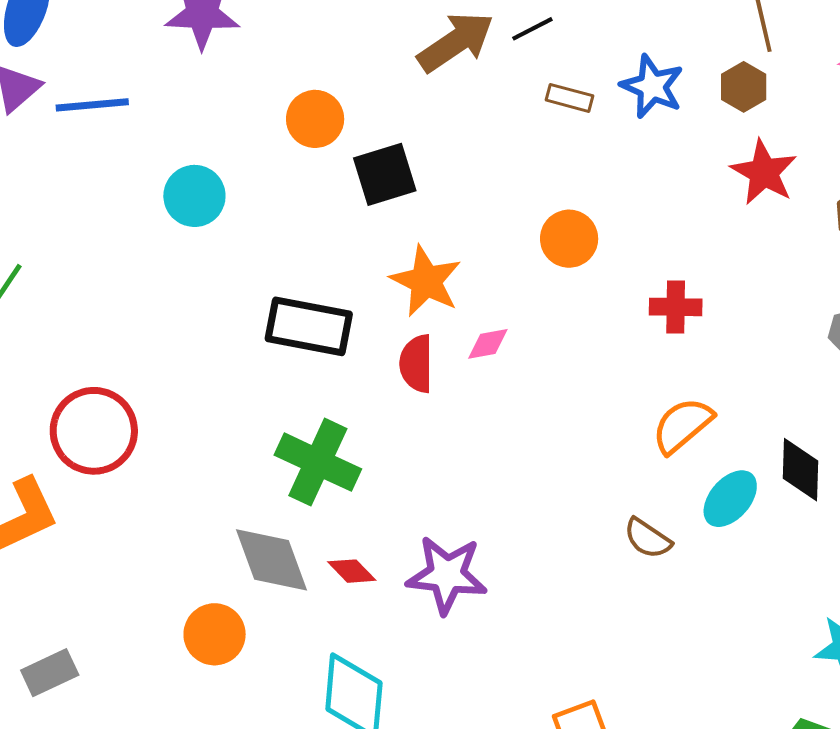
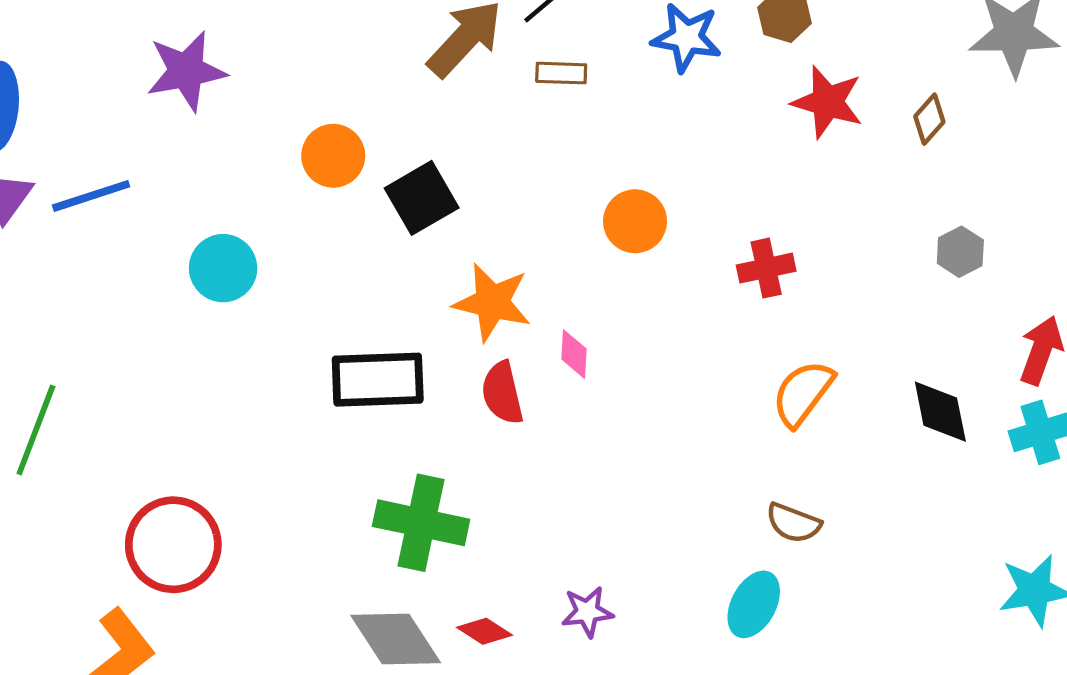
brown rectangle: (570, 98) -> (561, 73), moved
pink diamond: (488, 344) -> (574, 354), turned -63
cyan ellipse: (730, 499) -> (754, 604), moved
purple star: (447, 575) -> (587, 612), size x0.6

